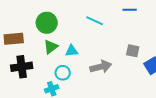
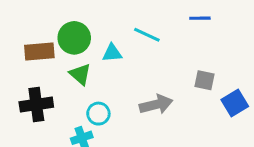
brown rectangle: (14, 39) -> (39, 51), moved
green triangle: (51, 47) -> (80, 74), turned -42
cyan triangle: (72, 51) -> (112, 53), moved

